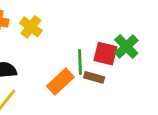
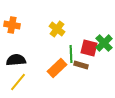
yellow cross: (31, 27) -> (57, 29), moved

